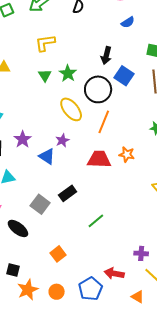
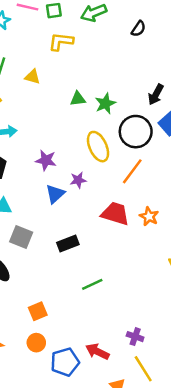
yellow L-shape: (45, 43) -> (61, 41), moved
green triangle: (45, 75) -> (78, 99), turned 40
purple star: (23, 139) -> (46, 160), moved, turned 30
blue triangle: (47, 156) -> (55, 194), turned 30
gray square: (40, 204) -> (21, 237), moved, turned -30
orange circle: (57, 292) -> (36, 343), moved

